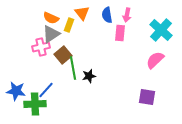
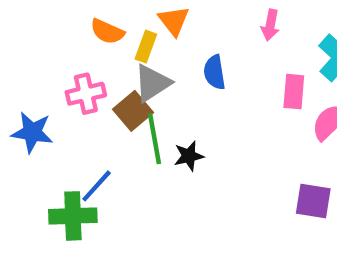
blue semicircle: (107, 15) -> (215, 72), moved
pink rectangle: (120, 33) -> (294, 92), moved
gray triangle: (51, 34) -> (152, 83), moved
blue star: (16, 91) -> (32, 132), moved

